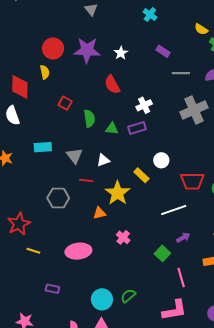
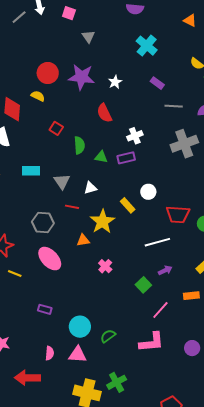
cyan cross: (150, 15) -> (147, 46), size x1.5
yellow semicircle: (45, 72) -> (38, 96), turned -56
pink ellipse: (78, 251) -> (50, 259), moved, turned 50
pink line: (181, 277) -> (160, 310), turned 54
purple rectangle: (52, 289) -> (45, 309), moved
green semicircle: (128, 296) -> (108, 336), moved

